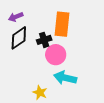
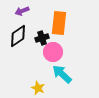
purple arrow: (16, 17) -> (22, 11), moved
cyan arrow: (65, 78) -> (62, 74), turned 30

